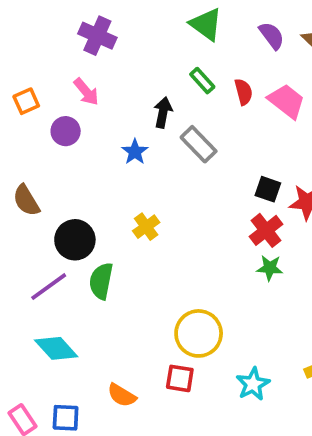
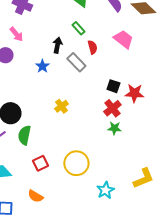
red semicircle: (244, 92) -> (92, 47), moved
yellow cross: (146, 227) -> (61, 106), moved
red square: (180, 378) -> (40, 163), moved, turned -35

